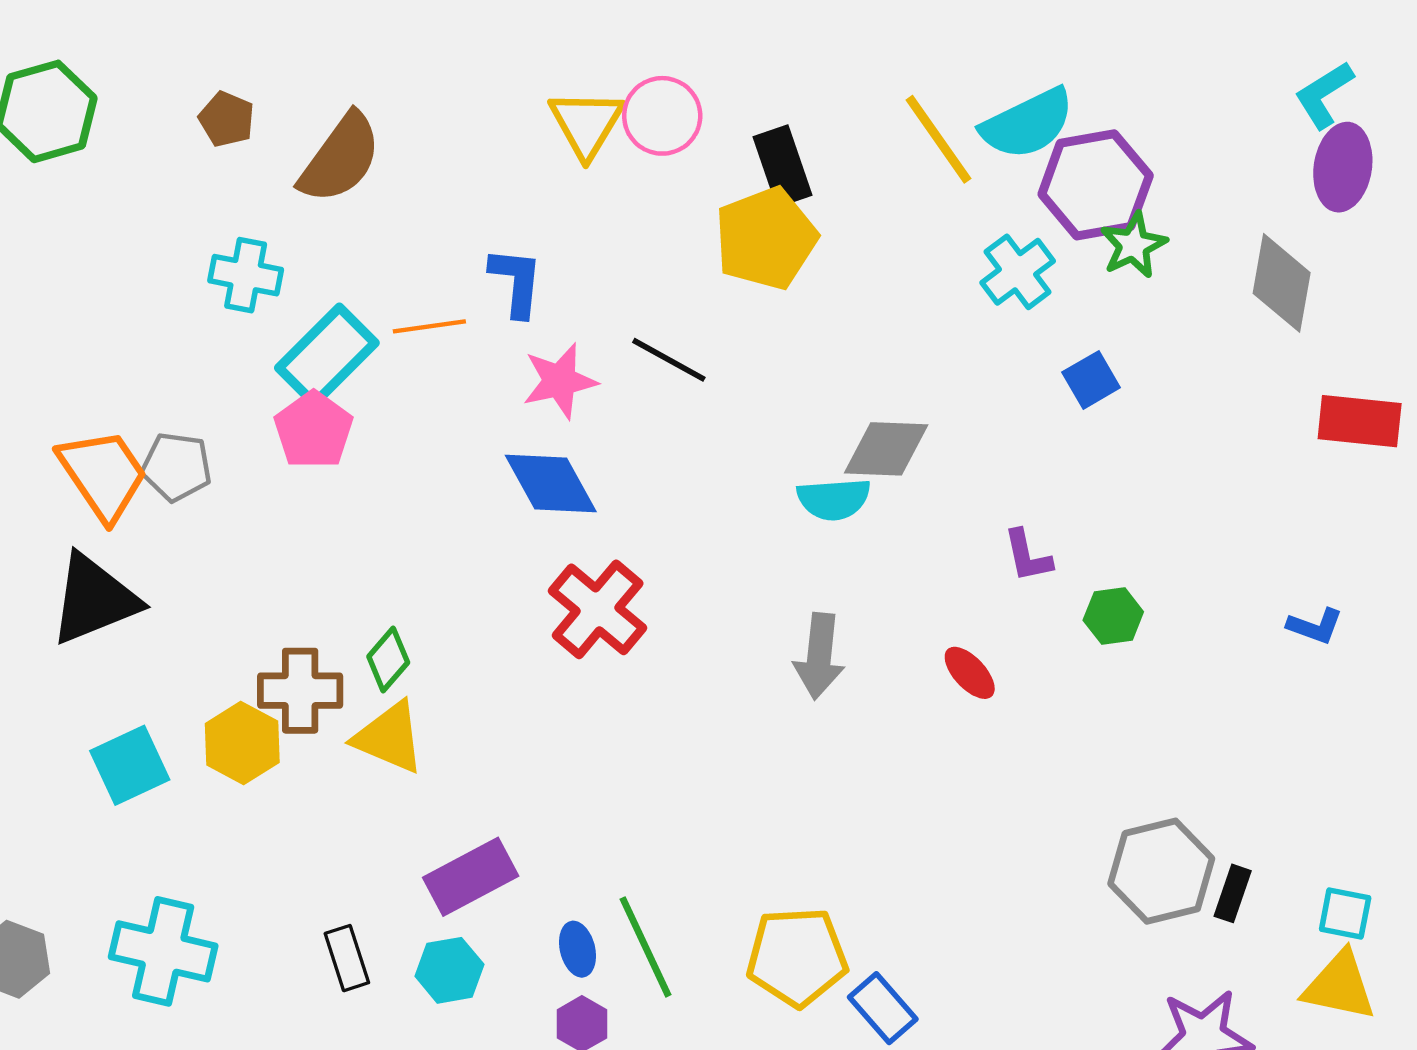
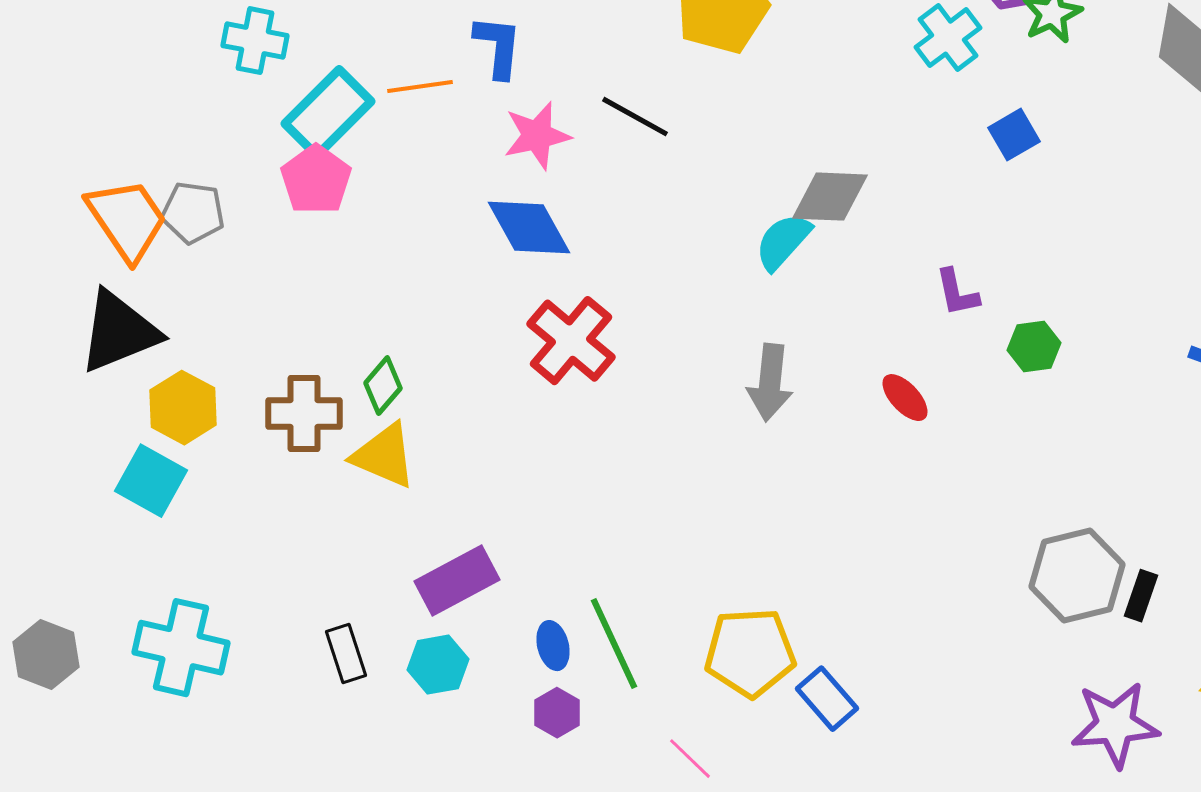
cyan semicircle: (834, 499) -> (783, 242), turned 136
yellow hexagon: (242, 743) -> (183, 408), moved
cyan square: (130, 765) -> (151, 481), turned -36

